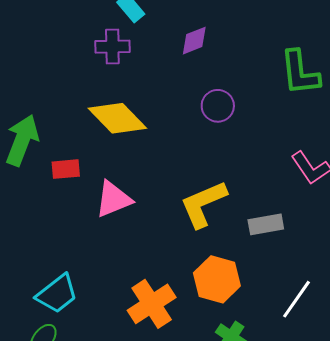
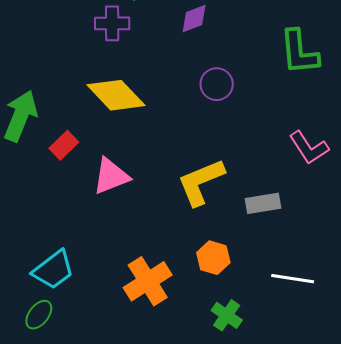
red rectangle: (66, 169) -> (64, 145), turned -40
orange hexagon: (217, 279) -> (213, 258), size x0.7
white line: (297, 299) -> (293, 279), turned 63

